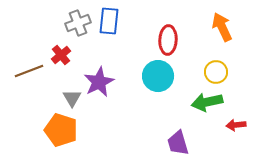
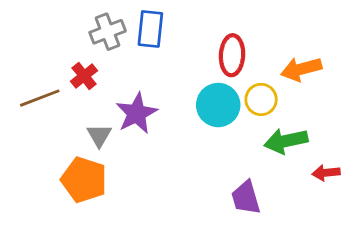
orange arrow: (222, 27) -> (301, 69), moved, turned -80
yellow circle: (216, 72) -> (261, 99), moved

